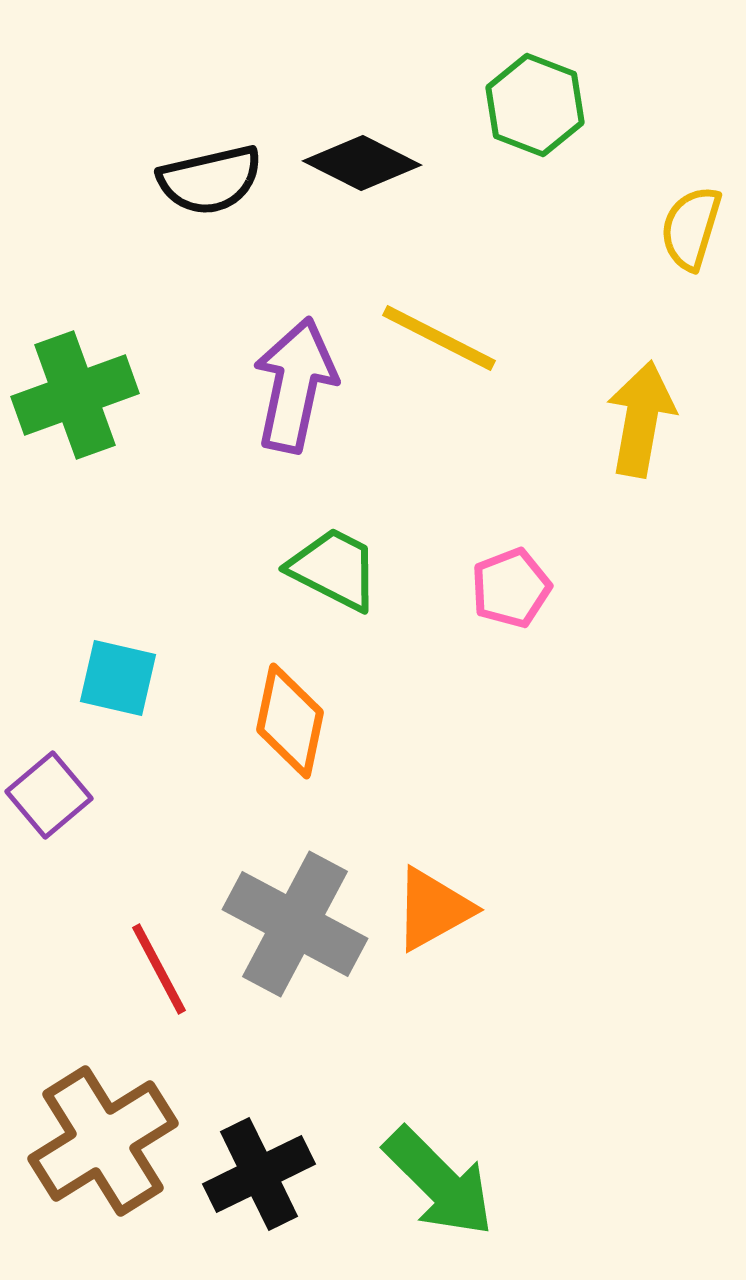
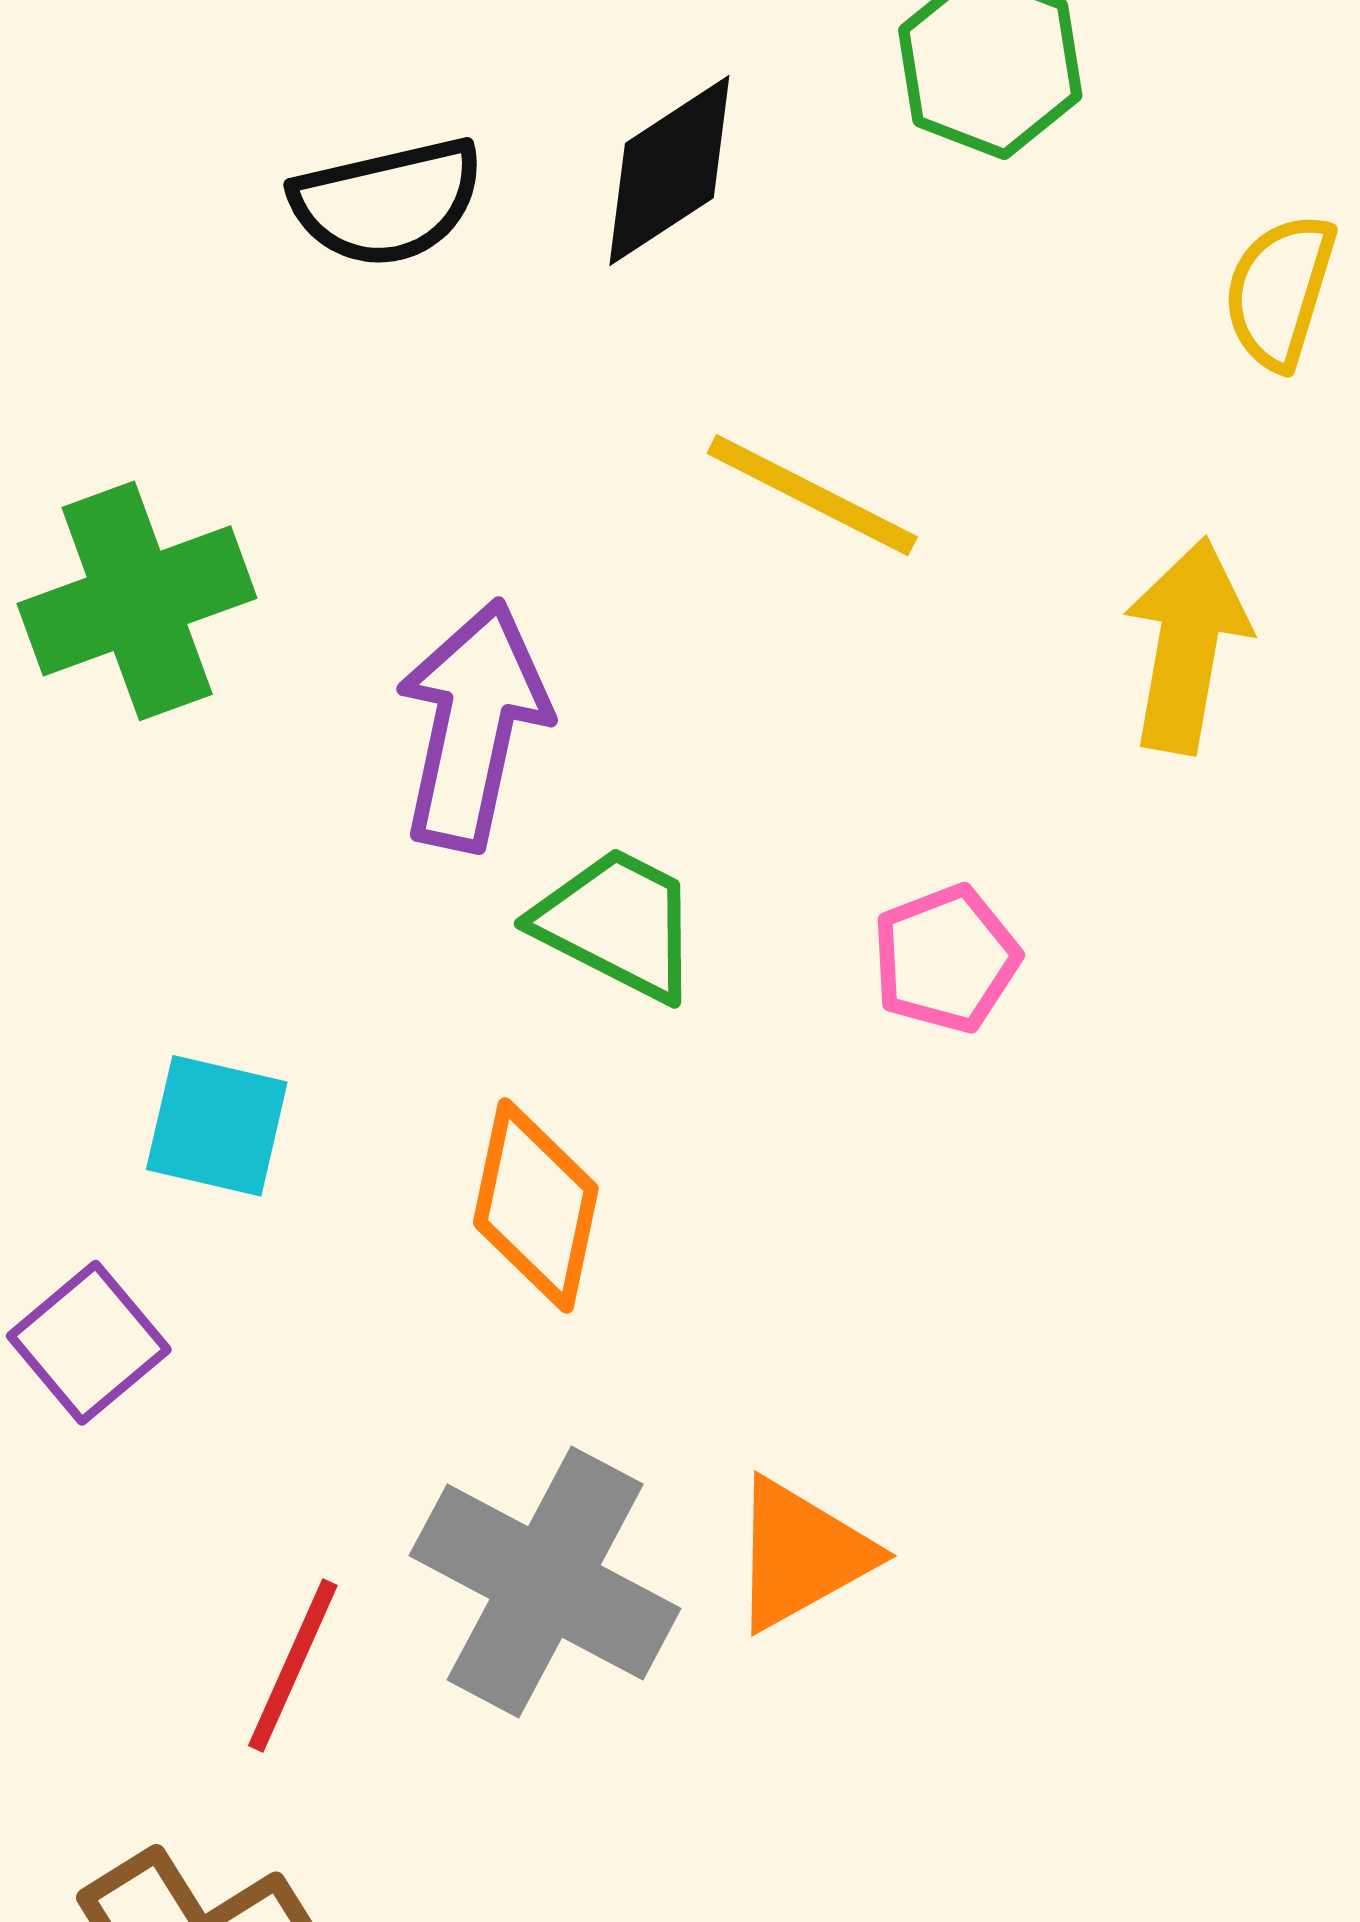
black diamond: (362, 163) -> (669, 171), turned -60
purple arrow: (295, 385) -> (473, 725), moved
red line: (159, 969) -> (293, 1666), turned 52

